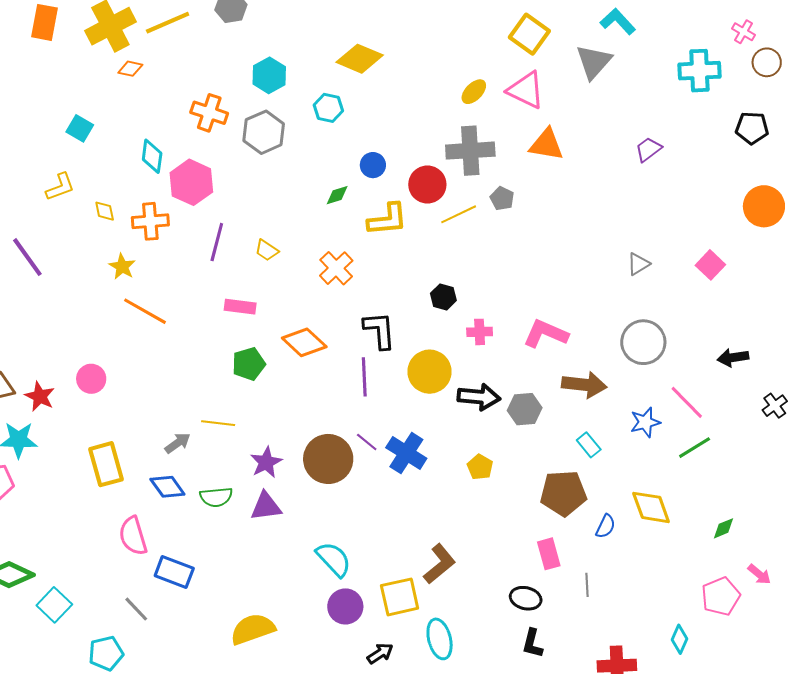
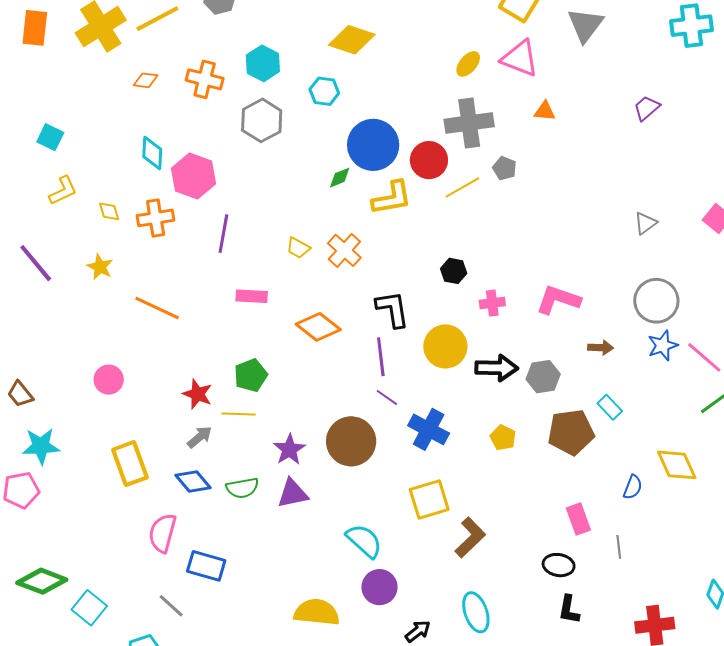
orange diamond: (130, 69) -> (146, 80), moved
orange cross: (209, 113) -> (205, 79), moved
cyan square: (80, 128) -> (50, 137), moved
orange triangle: (546, 145) -> (545, 111), size x0.6
blue circle: (373, 165) -> (373, 145), size x2.0
yellow trapezoid: (267, 250) -> (298, 248), moved
yellow star: (122, 267) -> (100, 267), moved
green pentagon: (249, 364) -> (251, 375), moved
brown arrow: (584, 385) -> (601, 348), size x0.6
red star: (40, 396) -> (198, 394), moved
blue star: (645, 422) -> (663, 345), moved
purple line: (367, 442) -> (387, 397), moved
brown pentagon: (563, 493) -> (571, 432), moved
pink semicircle: (133, 536) -> (162, 533), turned 36
yellow square: (400, 597) -> (429, 499), moved
yellow semicircle: (253, 629) -> (317, 612), moved, turned 30

